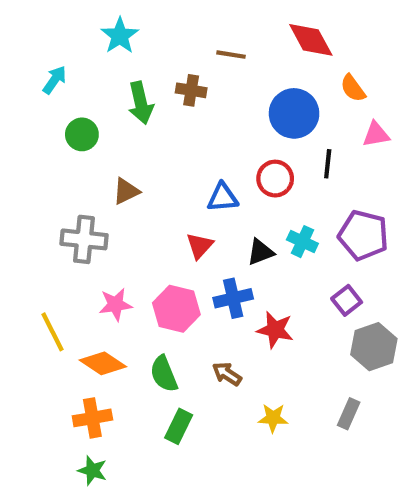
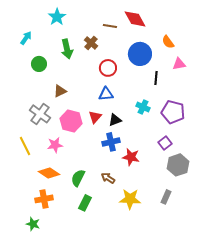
red diamond: (311, 40) -> (135, 19), moved
brown cross: (191, 90) -> (91, 43), turned 32
red circle: (275, 179) -> (108, 68), moved
gray cross: (84, 239) -> (40, 114), turned 30
cyan cross: (302, 242) -> (143, 107), moved
black triangle: (260, 252) -> (115, 120), moved
pink hexagon: (176, 309) -> (71, 121), moved
yellow line: (53, 332) -> (25, 146), moved
green semicircle: (164, 374) -> (78, 178), turned 48
yellow star: (273, 418) -> (130, 199), size x1.5
green star: (92, 470) -> (33, 224), moved

